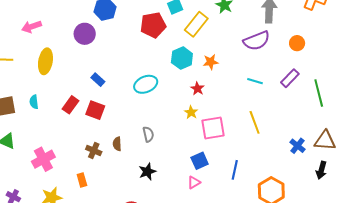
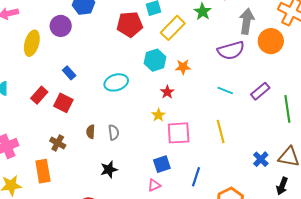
orange circle: (297, 43) -> (271, 41), moved, size x1.6
yellow ellipse: (45, 61) -> (32, 43), moved
brown semicircle: (117, 144) -> (91, 132), moved
orange rectangle: (82, 180) -> (43, 171), size x1.6

